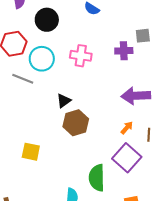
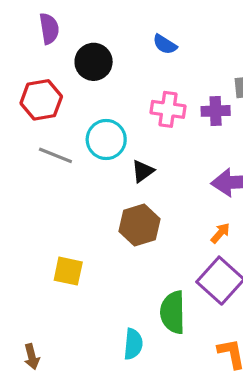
pink cross: (81, 56) -> (168, 109), moved
cyan circle: (42, 59) -> (106, 139), moved
black triangle: (64, 101) -> (143, 171), moved

